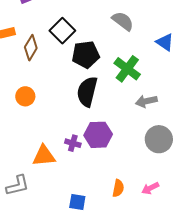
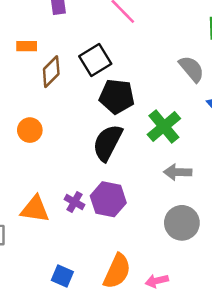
gray semicircle: (123, 21) -> (192, 69), moved
orange semicircle: (118, 188) -> (117, 271), size x1.6

